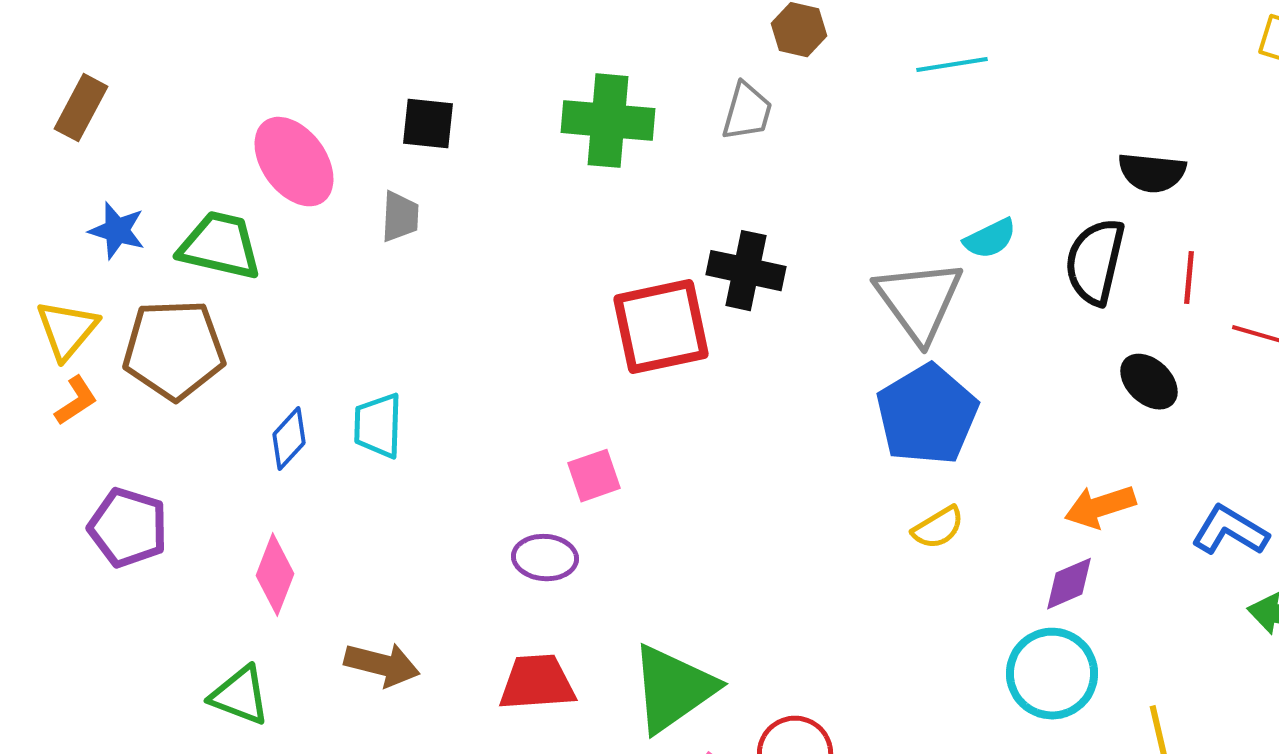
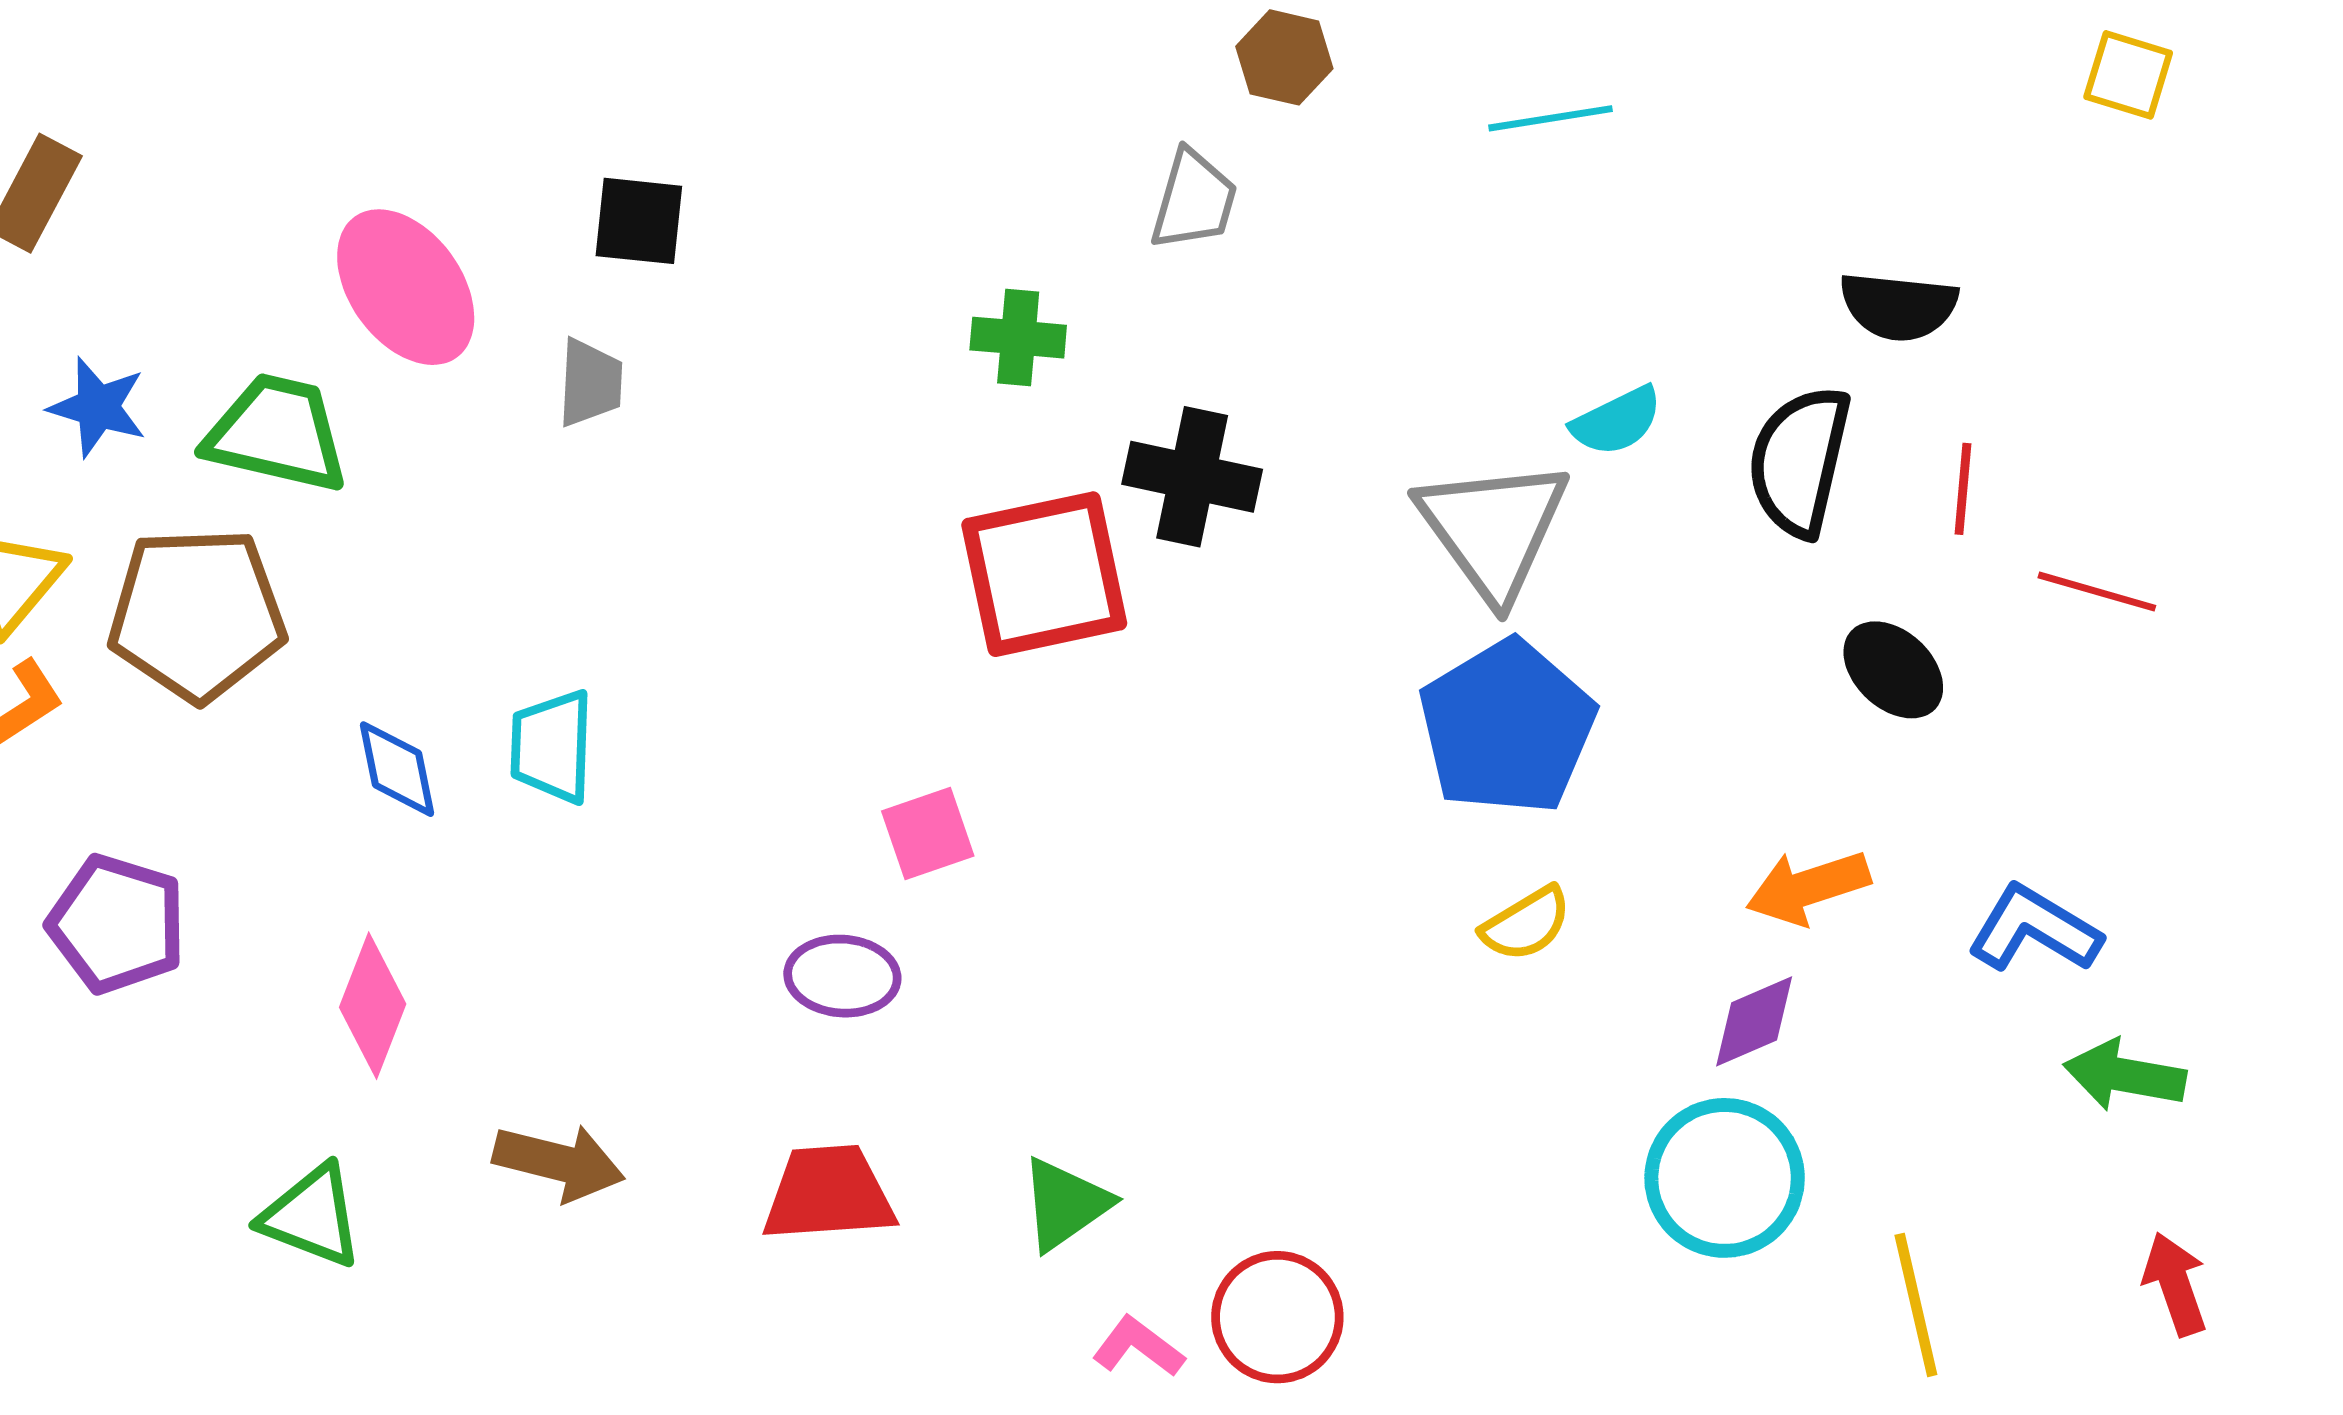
green cross: (608, 121) -> (1018, 338), moved, size x0.6
blue diamond: (289, 439) -> (397, 769), turned -54
green triangle: (673, 689) -> (1065, 1204), size x0.6

